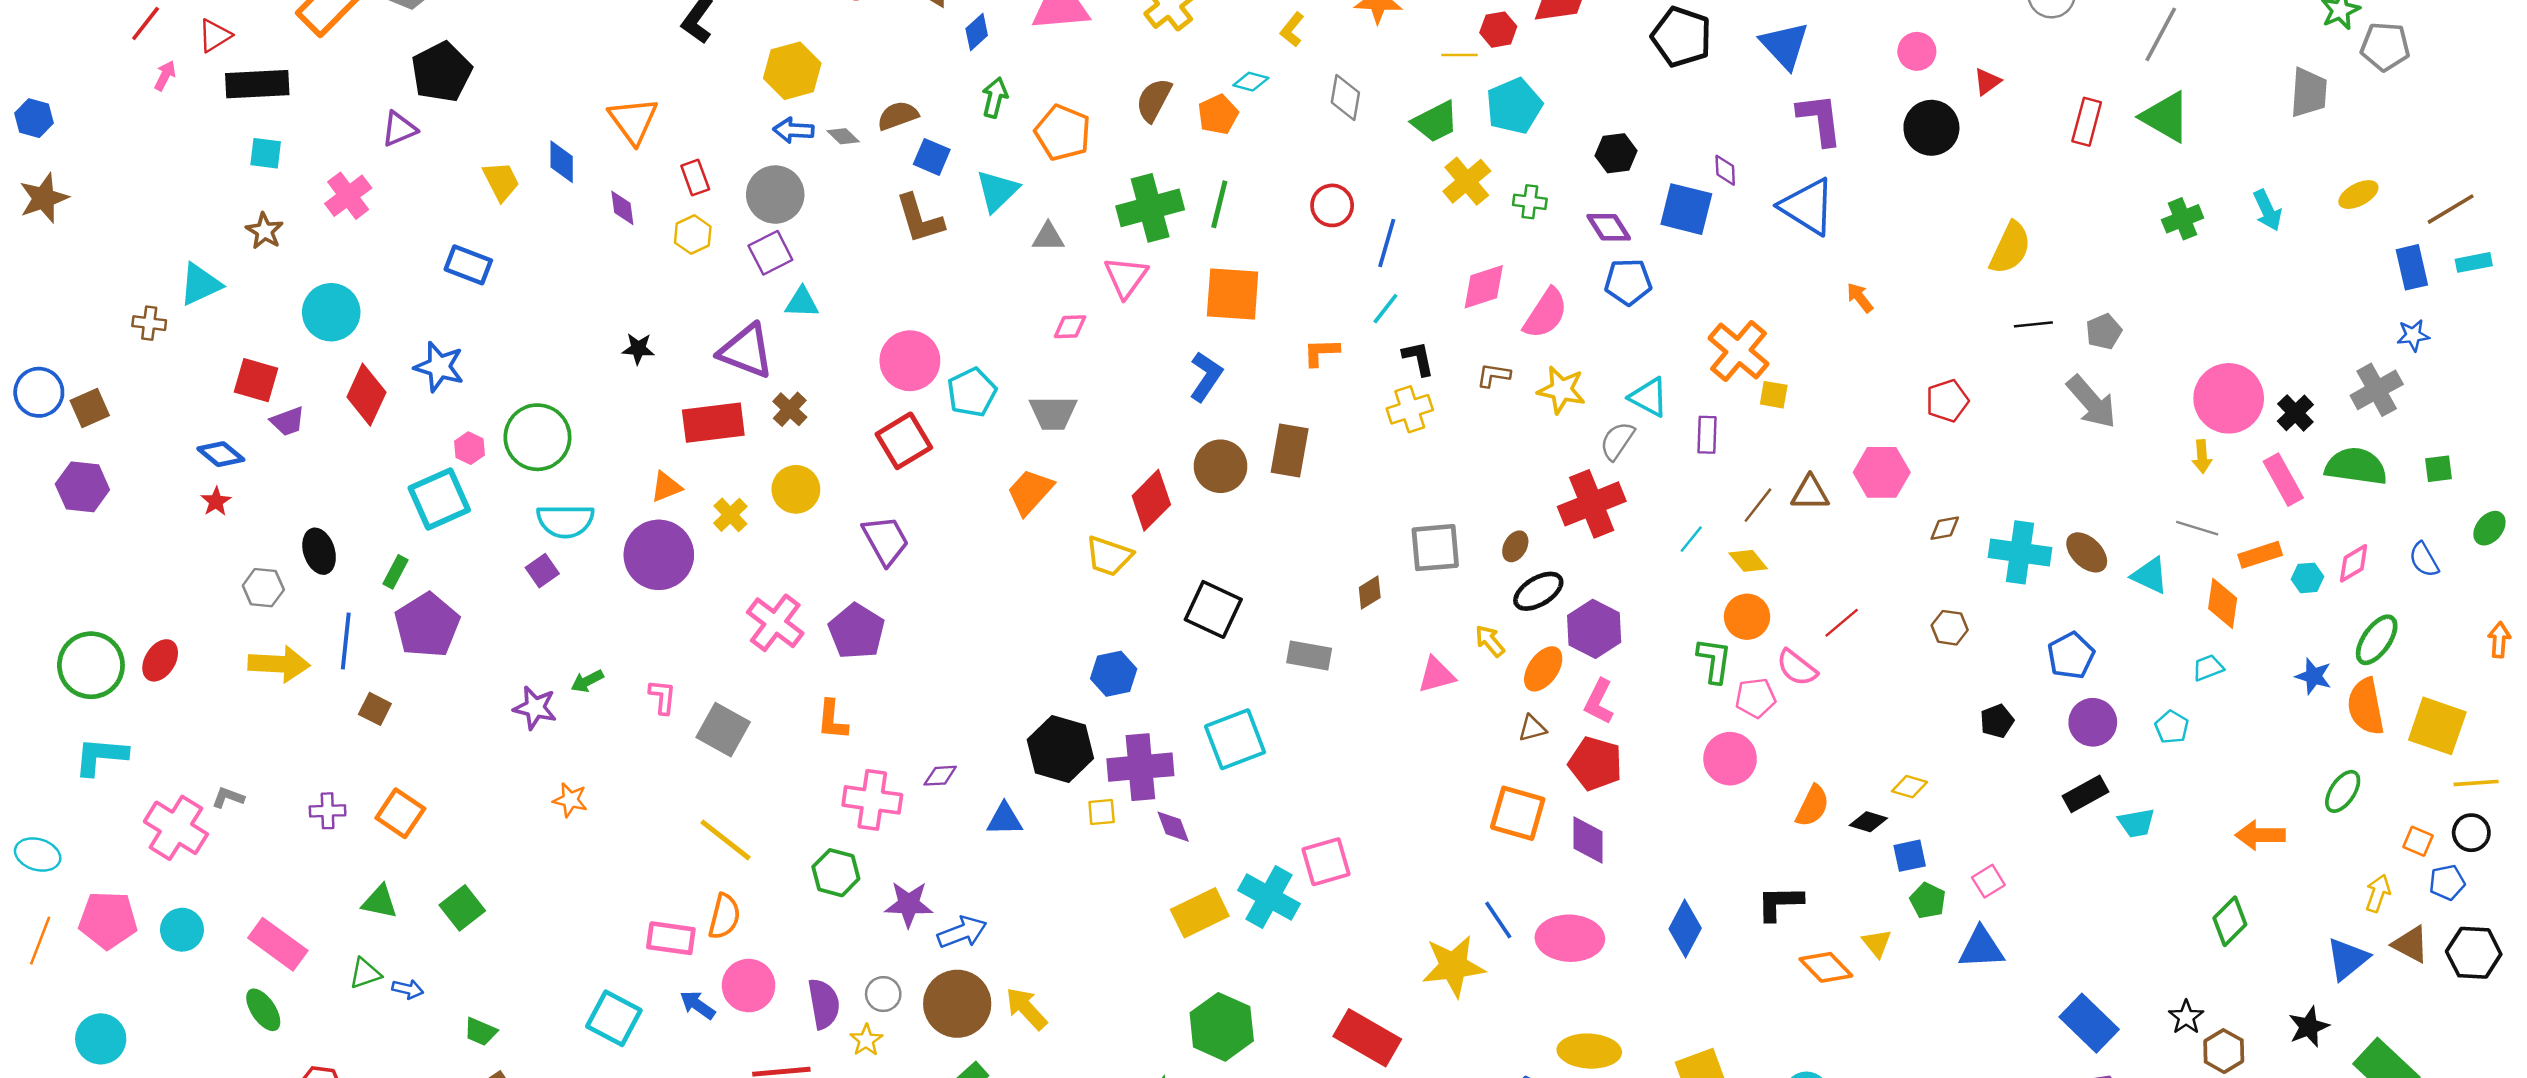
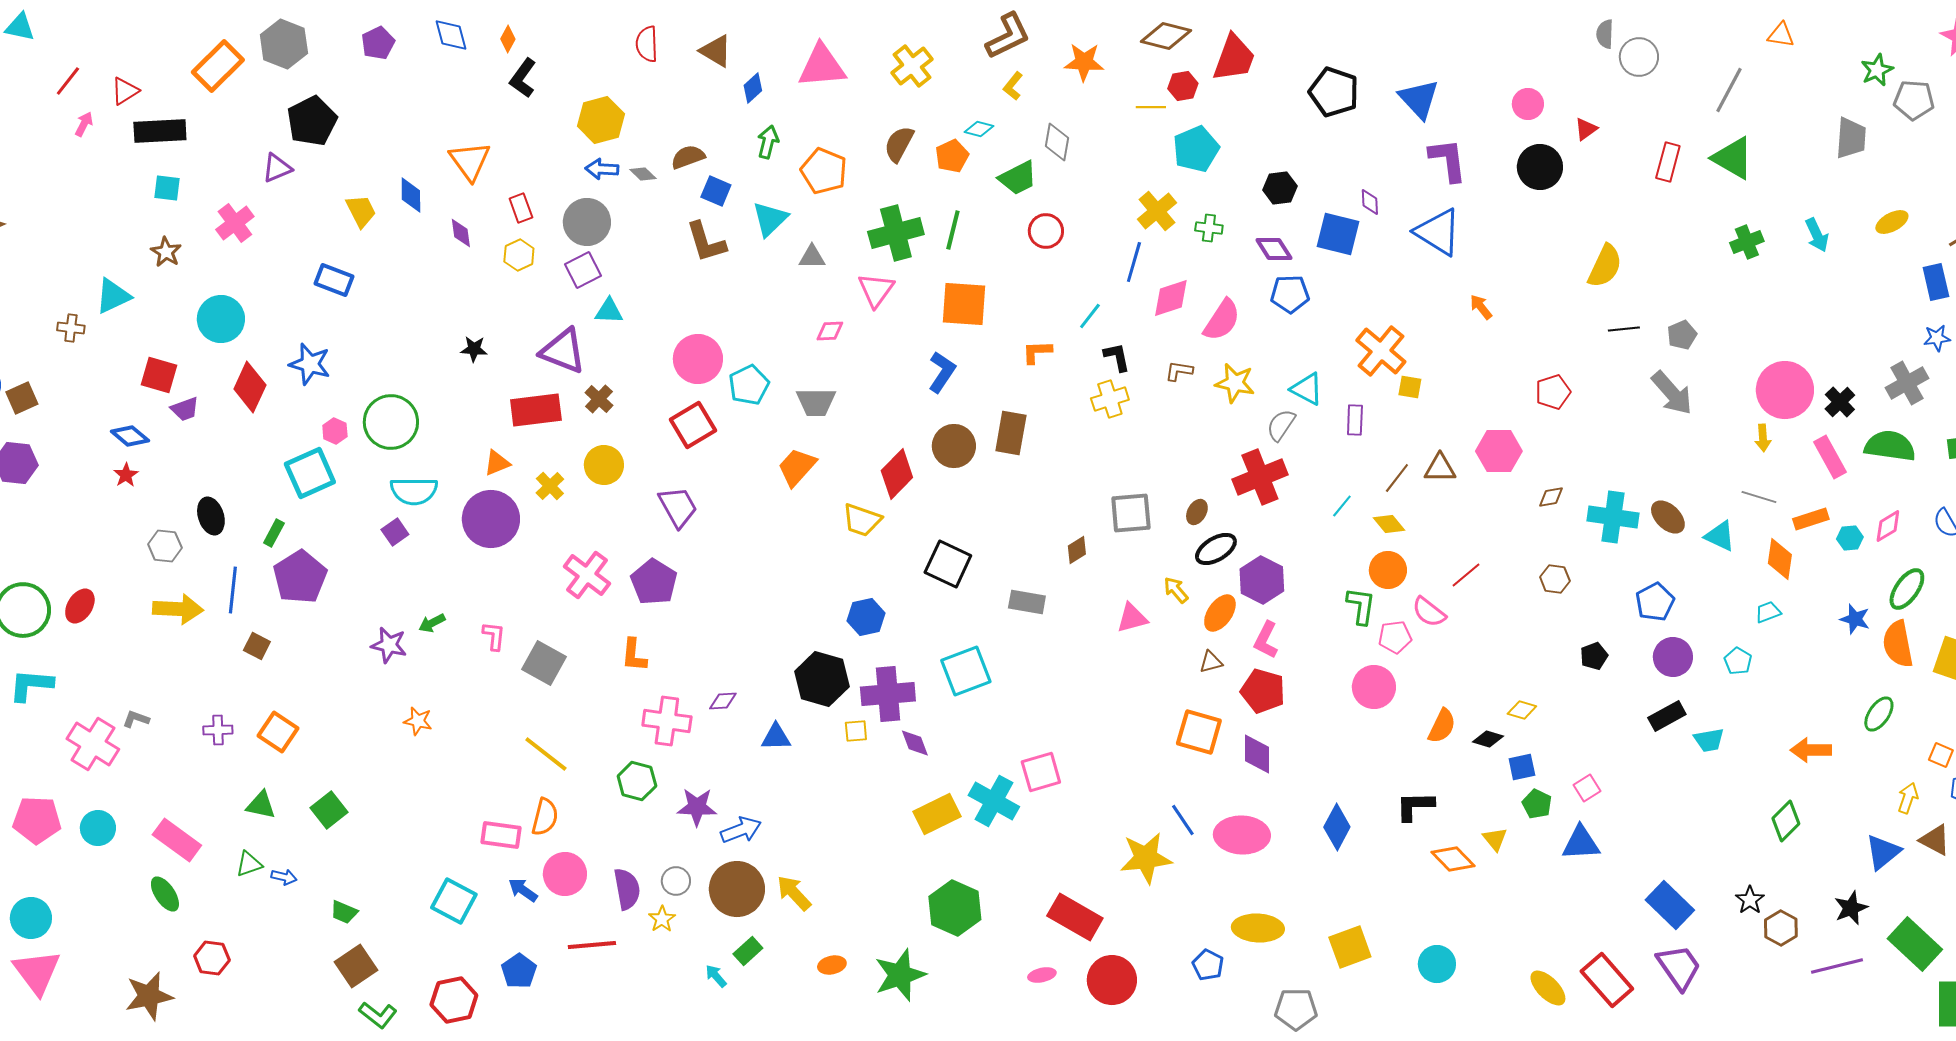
green trapezoid: (1435, 122) -> (1018, 178), moved
blue line: (1387, 243) -> (1134, 262), moved

